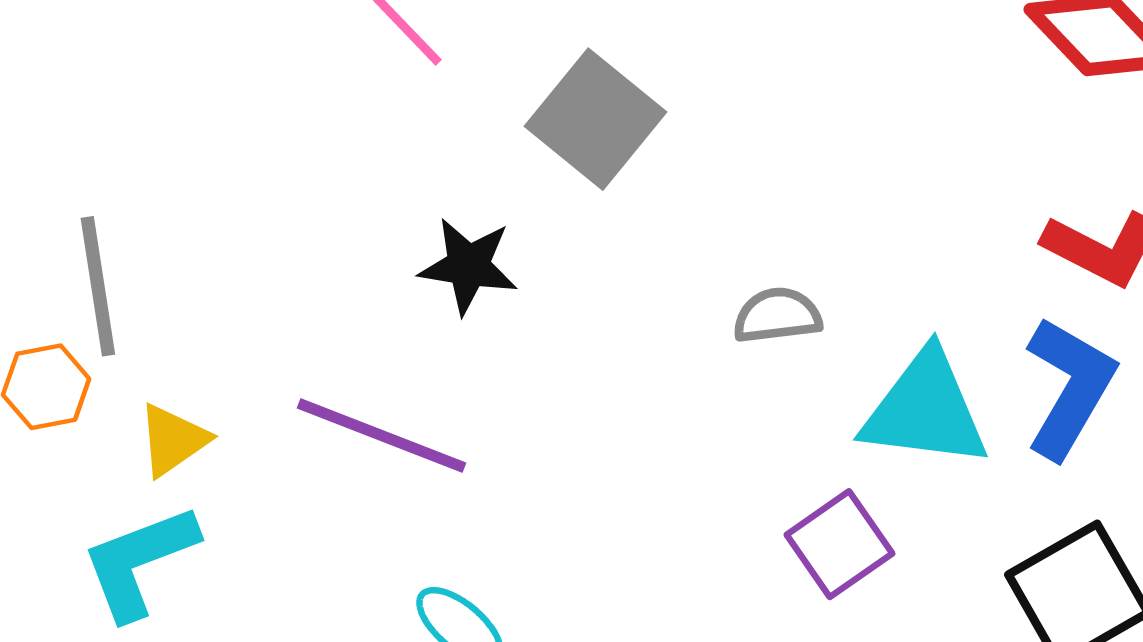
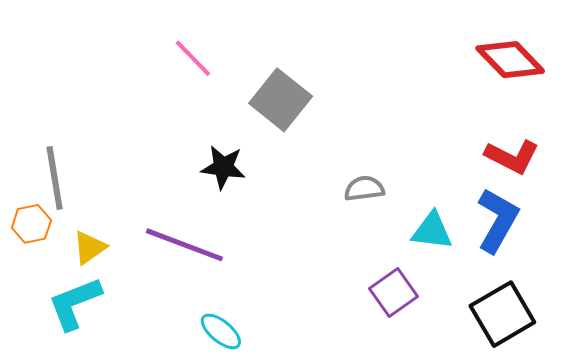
cyan triangle: (925, 410) -> (432, 231), size x0.7

